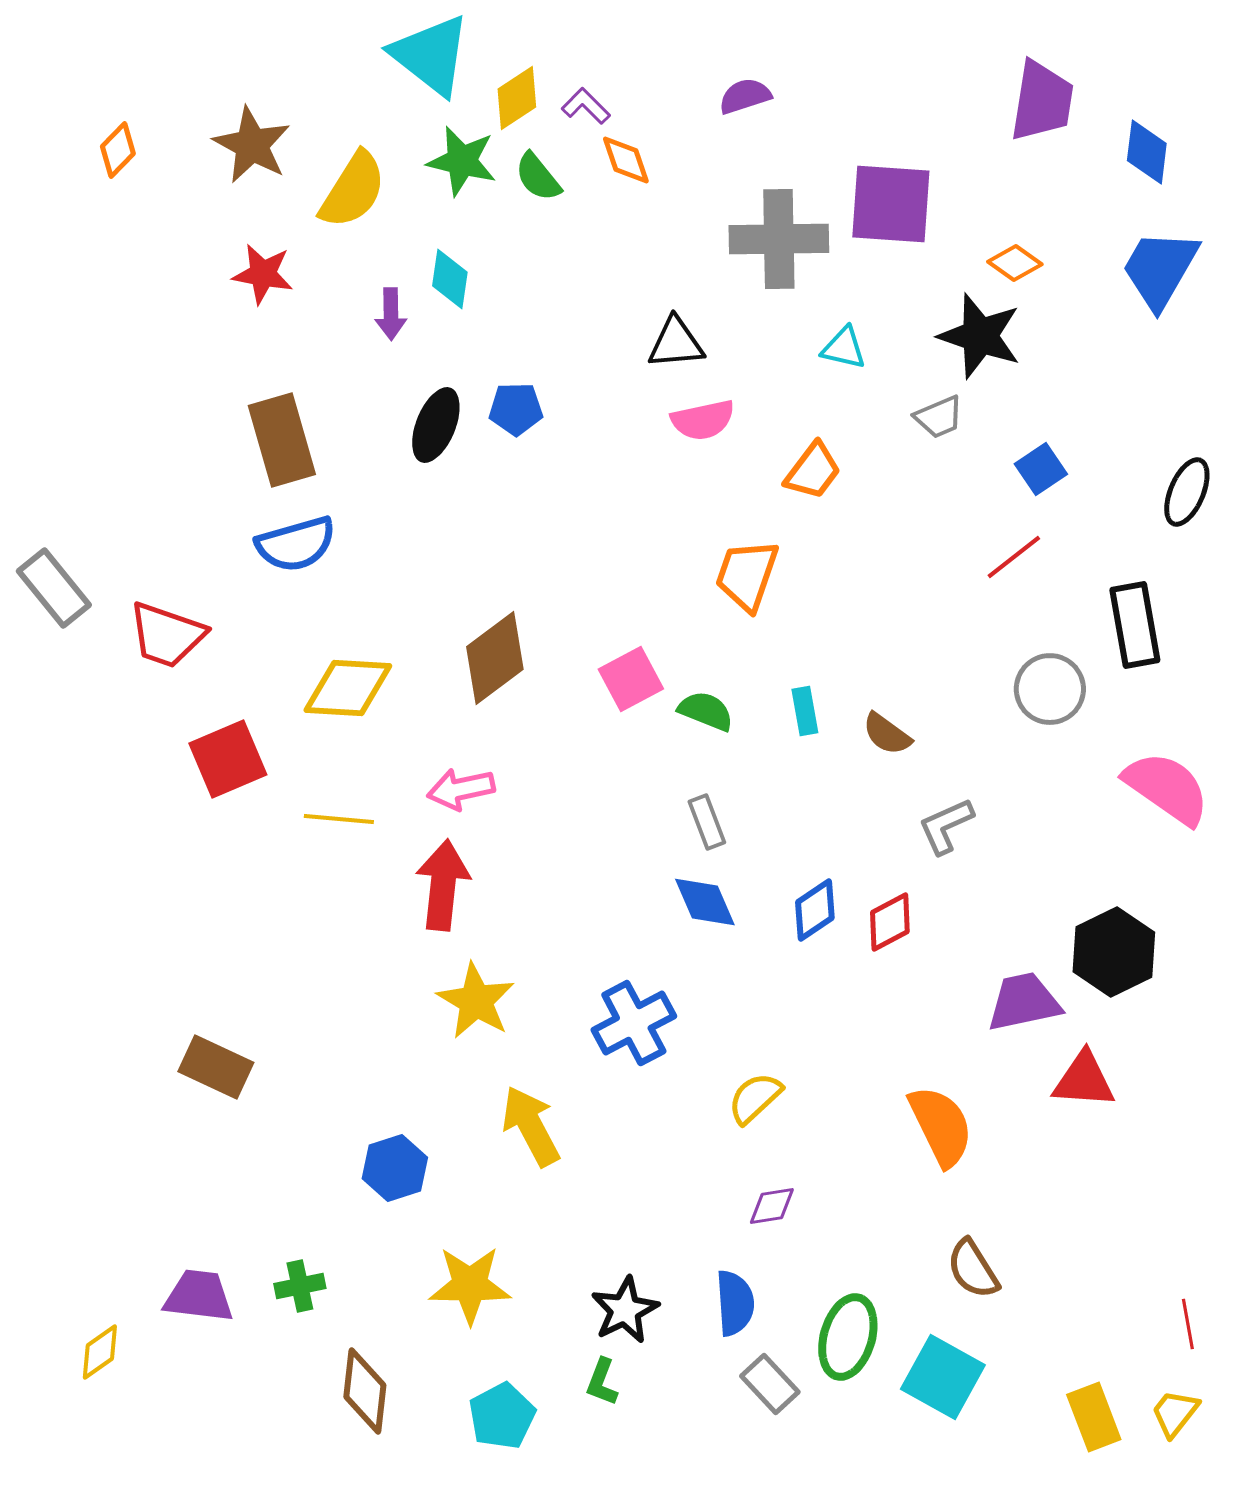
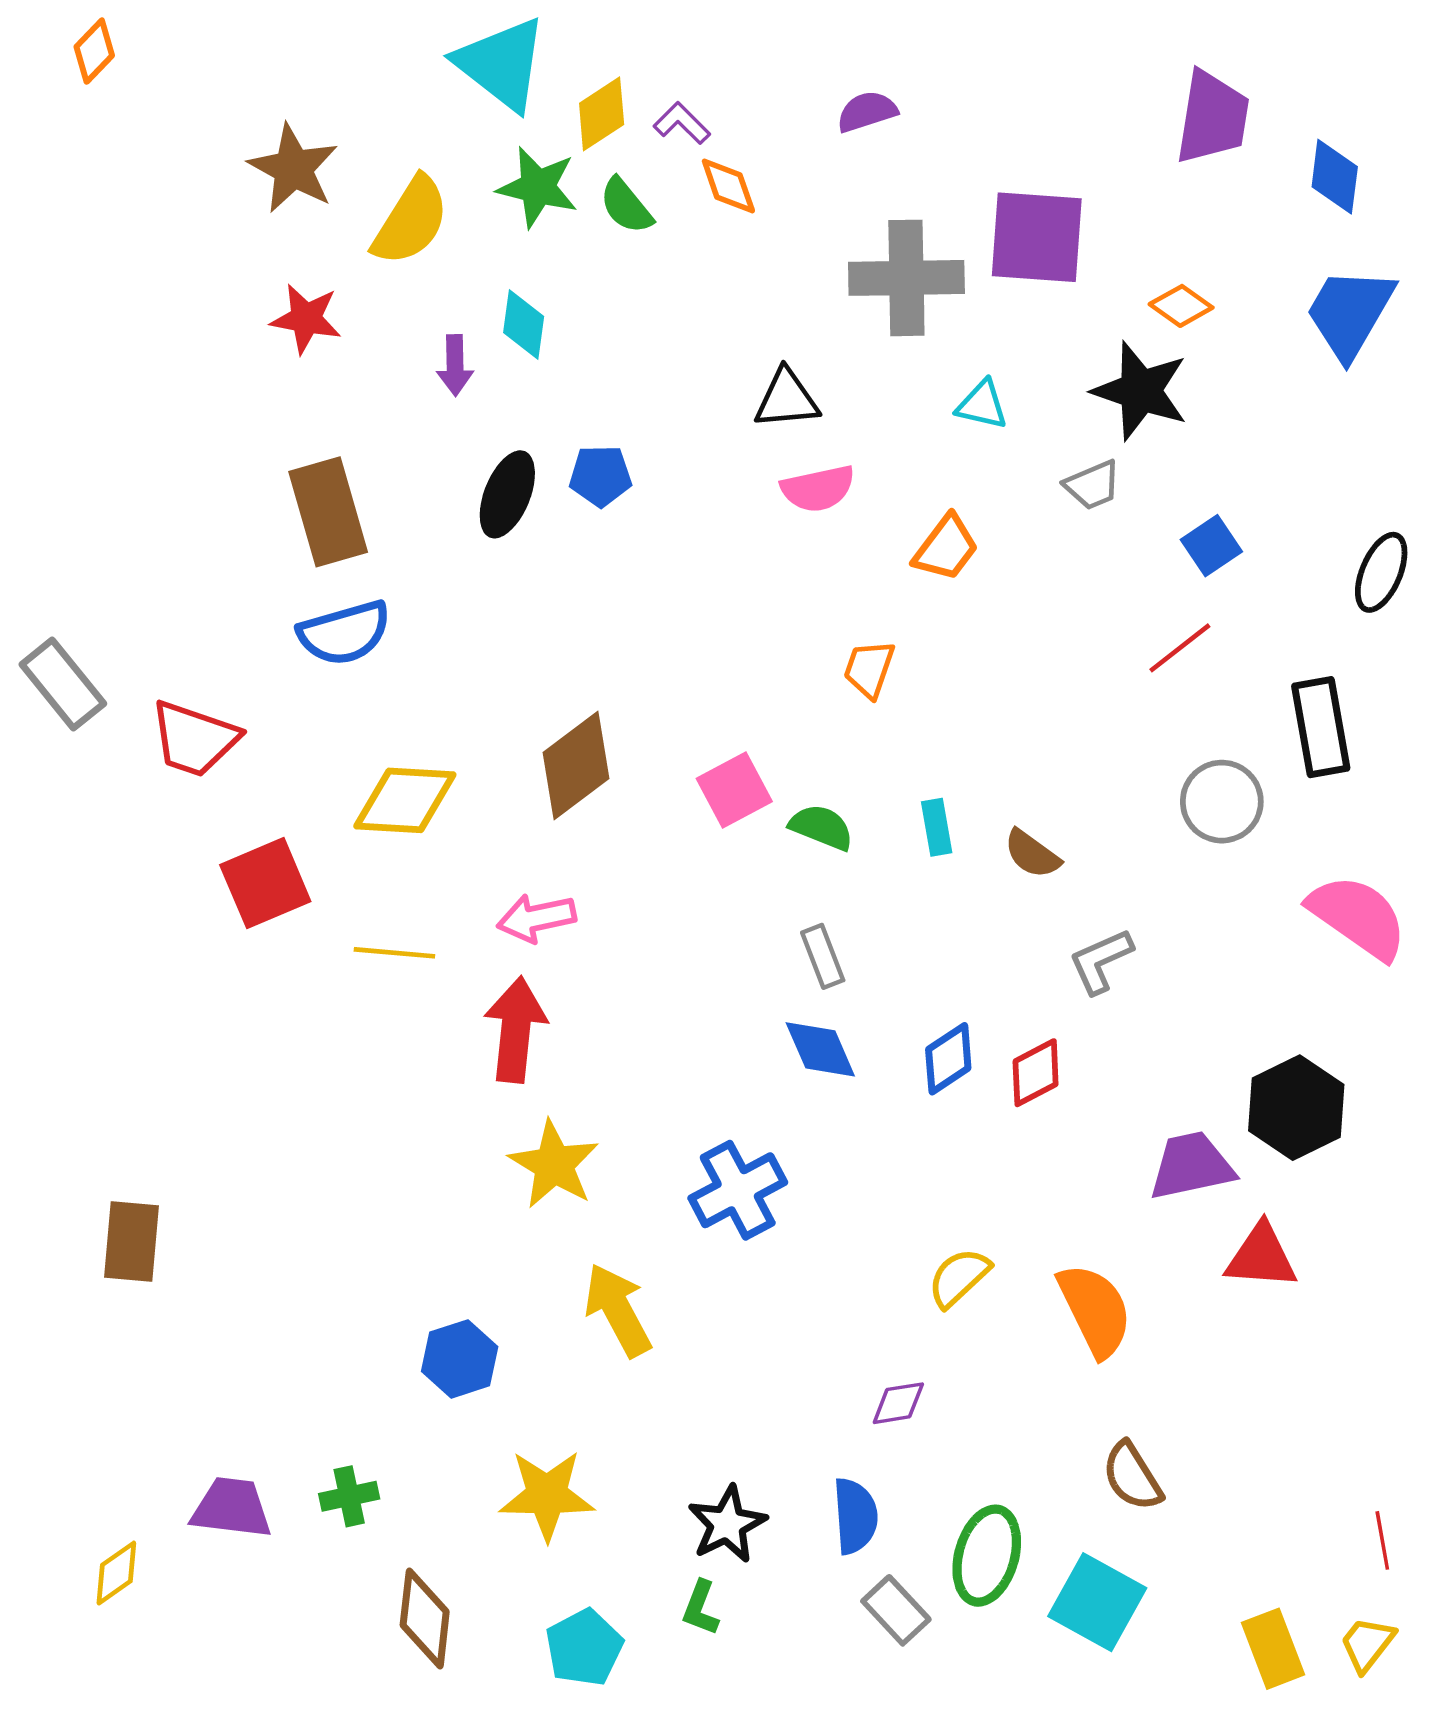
orange diamond: (118, 150) -> (94, 51), moved
orange trapezoid: (747, 575) -> (869, 669), size x0.7
brown rectangle: (216, 1067) -> (131, 1241), moved, turned 70
yellow semicircle: (755, 1098) -> (959, 1277), moved

